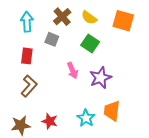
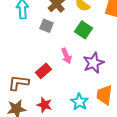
red rectangle: (27, 56) -> (43, 71), moved, turned 42
brown L-shape: (29, 86) -> (18, 83), moved, turned -125

